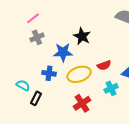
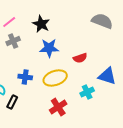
black star: (82, 36) -> (41, 24), moved
blue star: (63, 52) -> (49, 48), moved
red semicircle: (104, 65) -> (80, 58), moved

